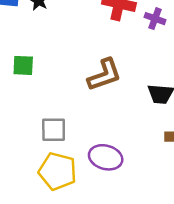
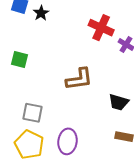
purple ellipse: (106, 157) -> (68, 141), turned 70

